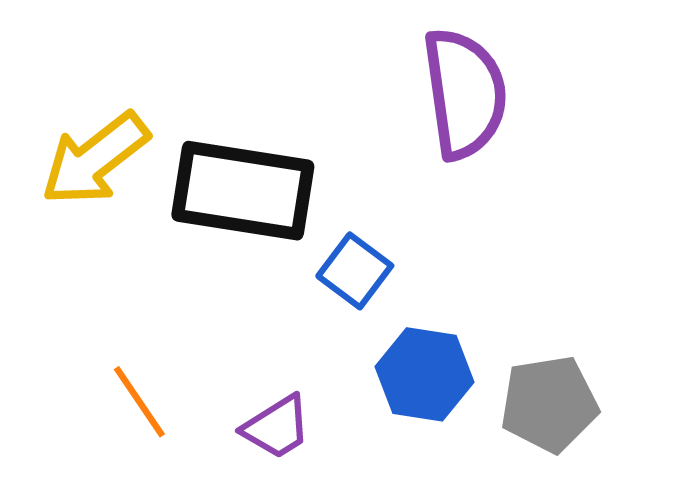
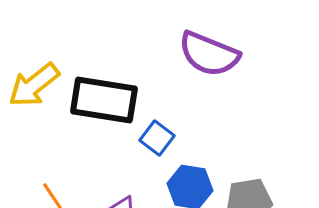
purple semicircle: (465, 93) -> (209, 54), turned 120

